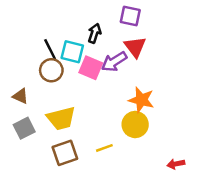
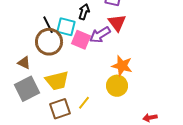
brown circle: (51, 70) -> (49, 42), size x1.4
gray square: (24, 128) -> (27, 89), size x1.4
yellow line: (104, 148) -> (84, 103), moved, turned -32

